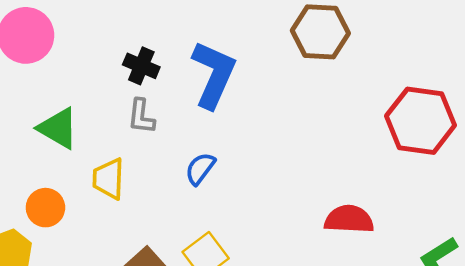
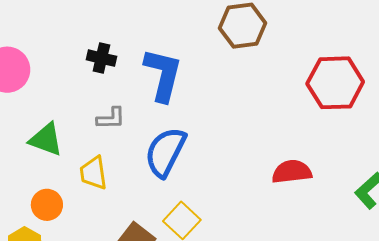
black cross: (141, 66) -> (101, 58), moved
gray L-shape: (141, 116) -> (111, 118), turned -88
blue semicircle: (200, 169) -> (165, 152), size x1.8

